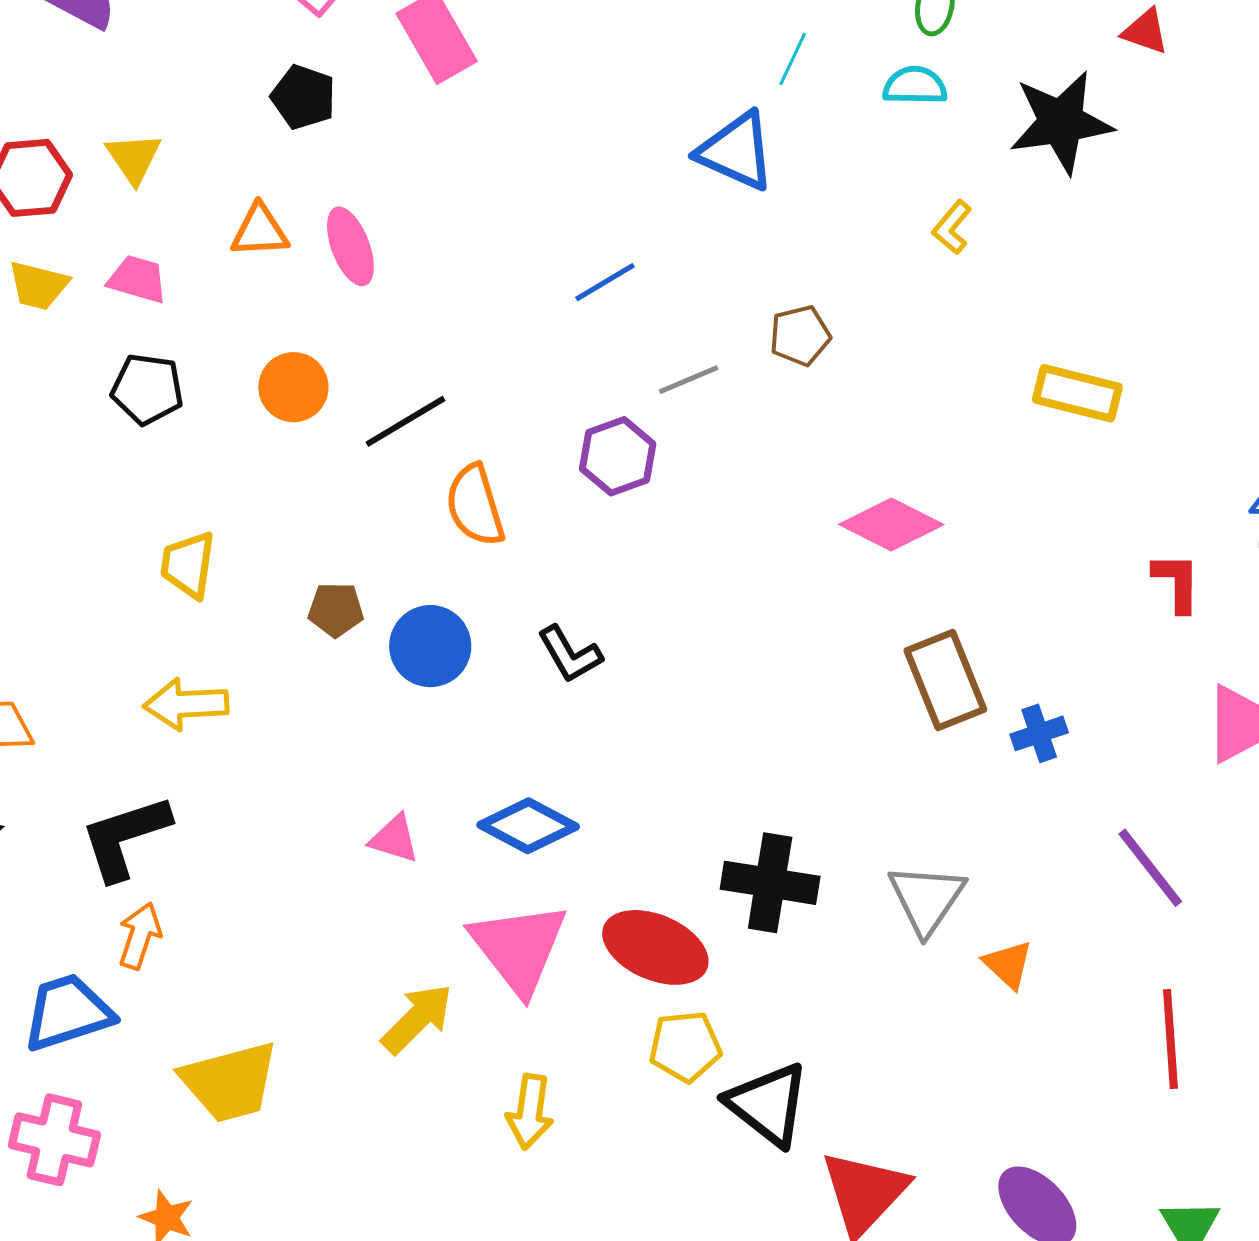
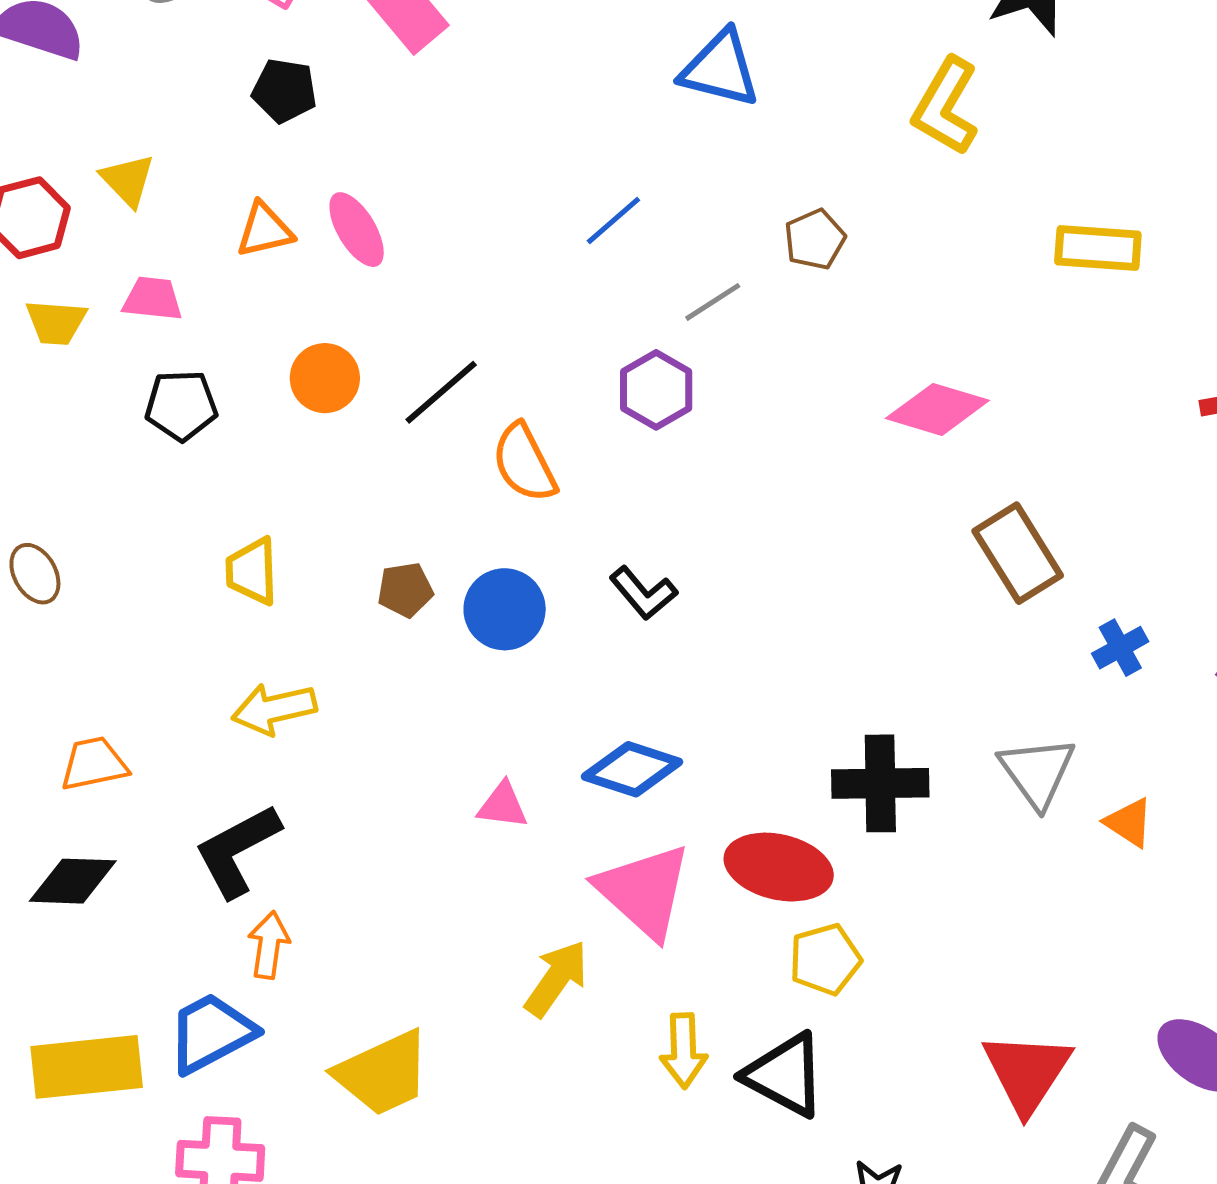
yellow L-shape: (952, 227) -> (946, 106), size x1.8
blue cross: (1039, 733) -> (1120, 648), moved
black triangle: (768, 1104) -> (785, 1075), moved

